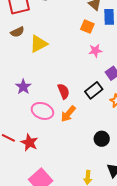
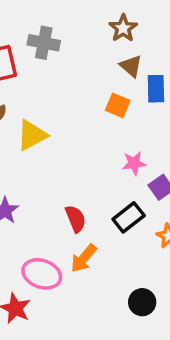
pink star: (95, 51) -> (134, 163), moved
pink ellipse: (42, 111) -> (42, 274), moved

